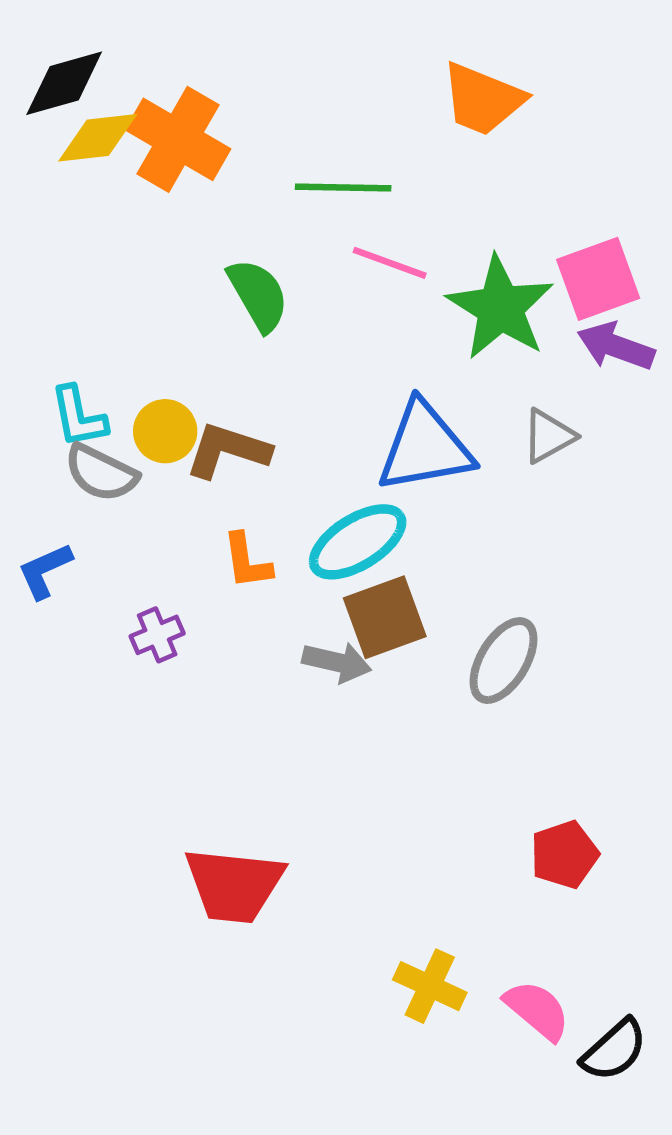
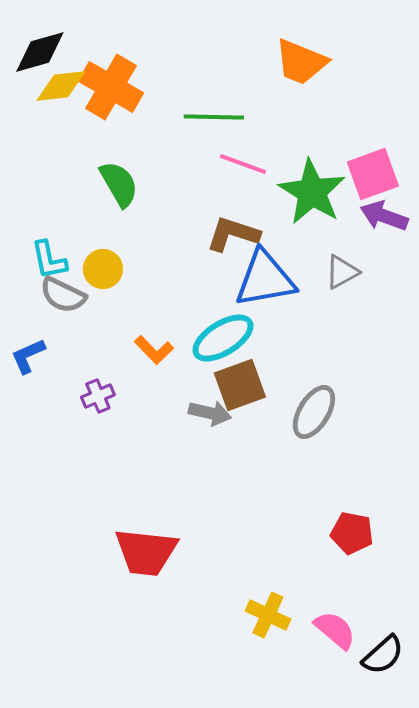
green semicircle: (258, 295) -> (119, 184), moved
brown L-shape: (228, 450) -> (233, 234), moved
orange L-shape: (247, 561) -> (154, 350), turned -36
red pentagon: (564, 855) -> (352, 533), turned 30

